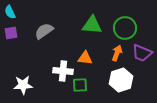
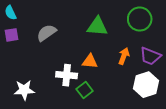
green circle: (125, 28) -> (140, 19), moved
white hexagon: (121, 80) -> (146, 85), moved
green square: (80, 85) -> (85, 90), turned -35

